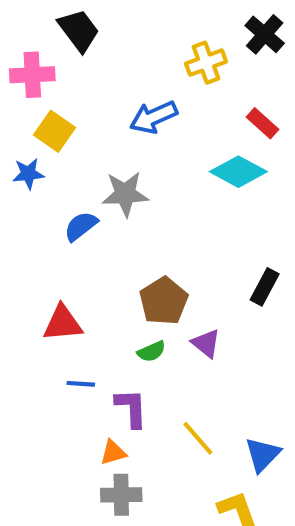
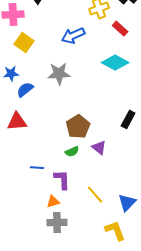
red rectangle: (263, 123) -> (120, 29), moved
blue star: (28, 174) -> (11, 74), moved
blue semicircle: (81, 226) -> (25, 90), moved
red triangle: (63, 323) -> (17, 122), moved

